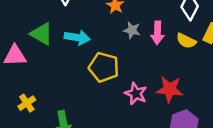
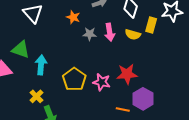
cyan arrow: (77, 37) -> (41, 65), moved, turned -84
yellow pentagon: (104, 67) -> (74, 79), moved, turned 30
yellow cross: (27, 103) -> (36, 96), moved

